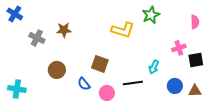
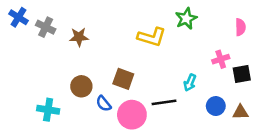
gray cross: (37, 38) -> (46, 27), moved
brown circle: (57, 70) -> (81, 86), moved
cyan cross: (17, 89) -> (48, 110), moved
pink circle: (107, 93) -> (132, 115), size x1.5

